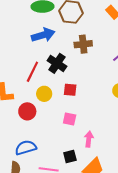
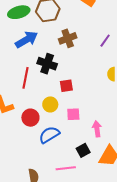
yellow circle: (44, 94) -> (50, 104), moved
blue semicircle: (26, 148) -> (49, 135), moved

